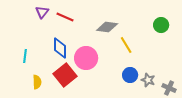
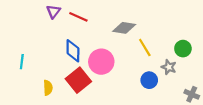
green circle: (161, 25) -> (183, 49), moved
cyan line: (25, 56) -> (22, 62), moved
gray star: (148, 80) -> (169, 67), moved

